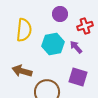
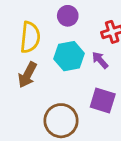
purple circle: (60, 14) -> (68, 16), moved
brown arrow: (22, 71) -> (27, 75), moved, turned -78

